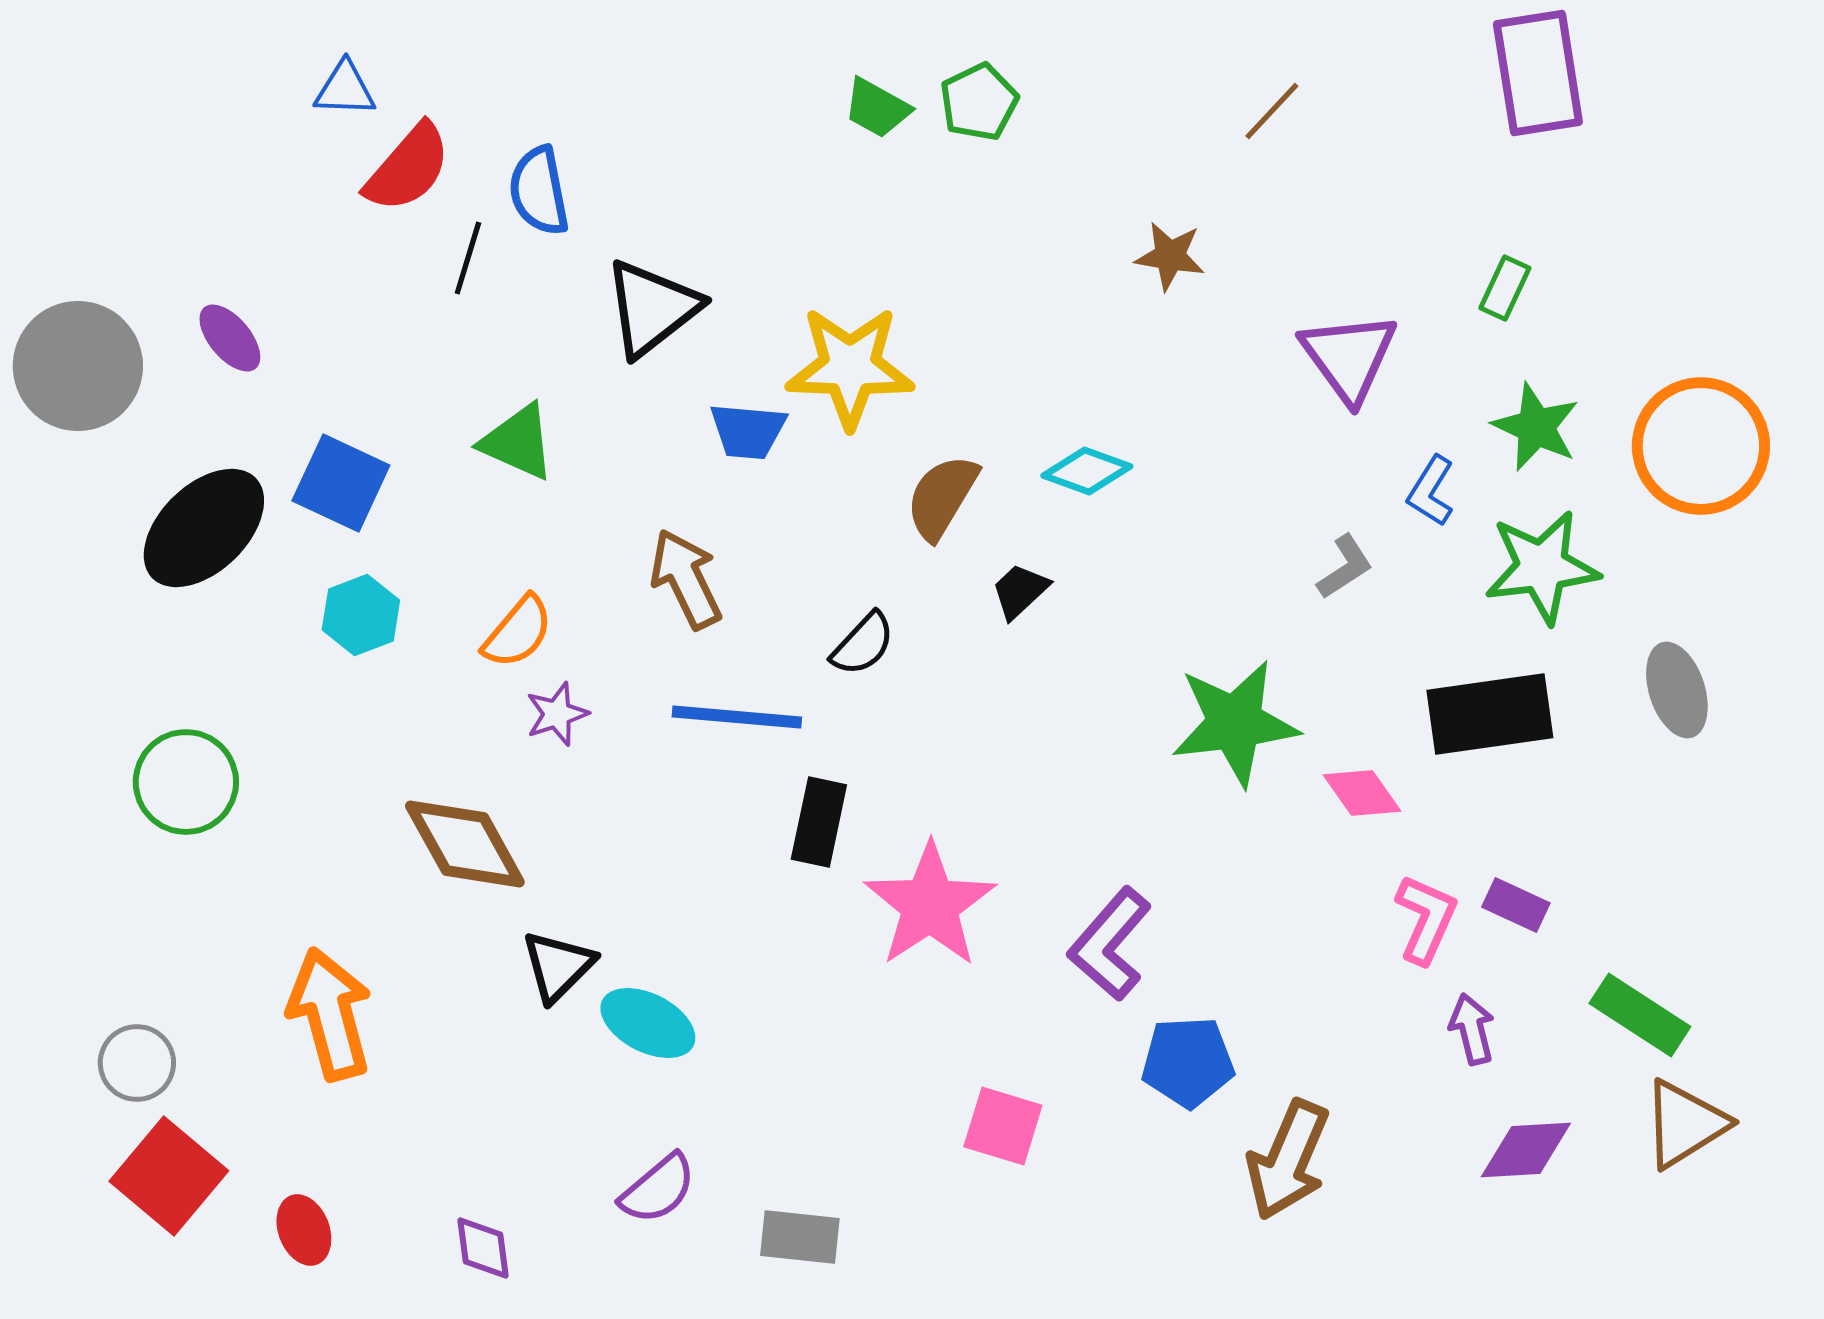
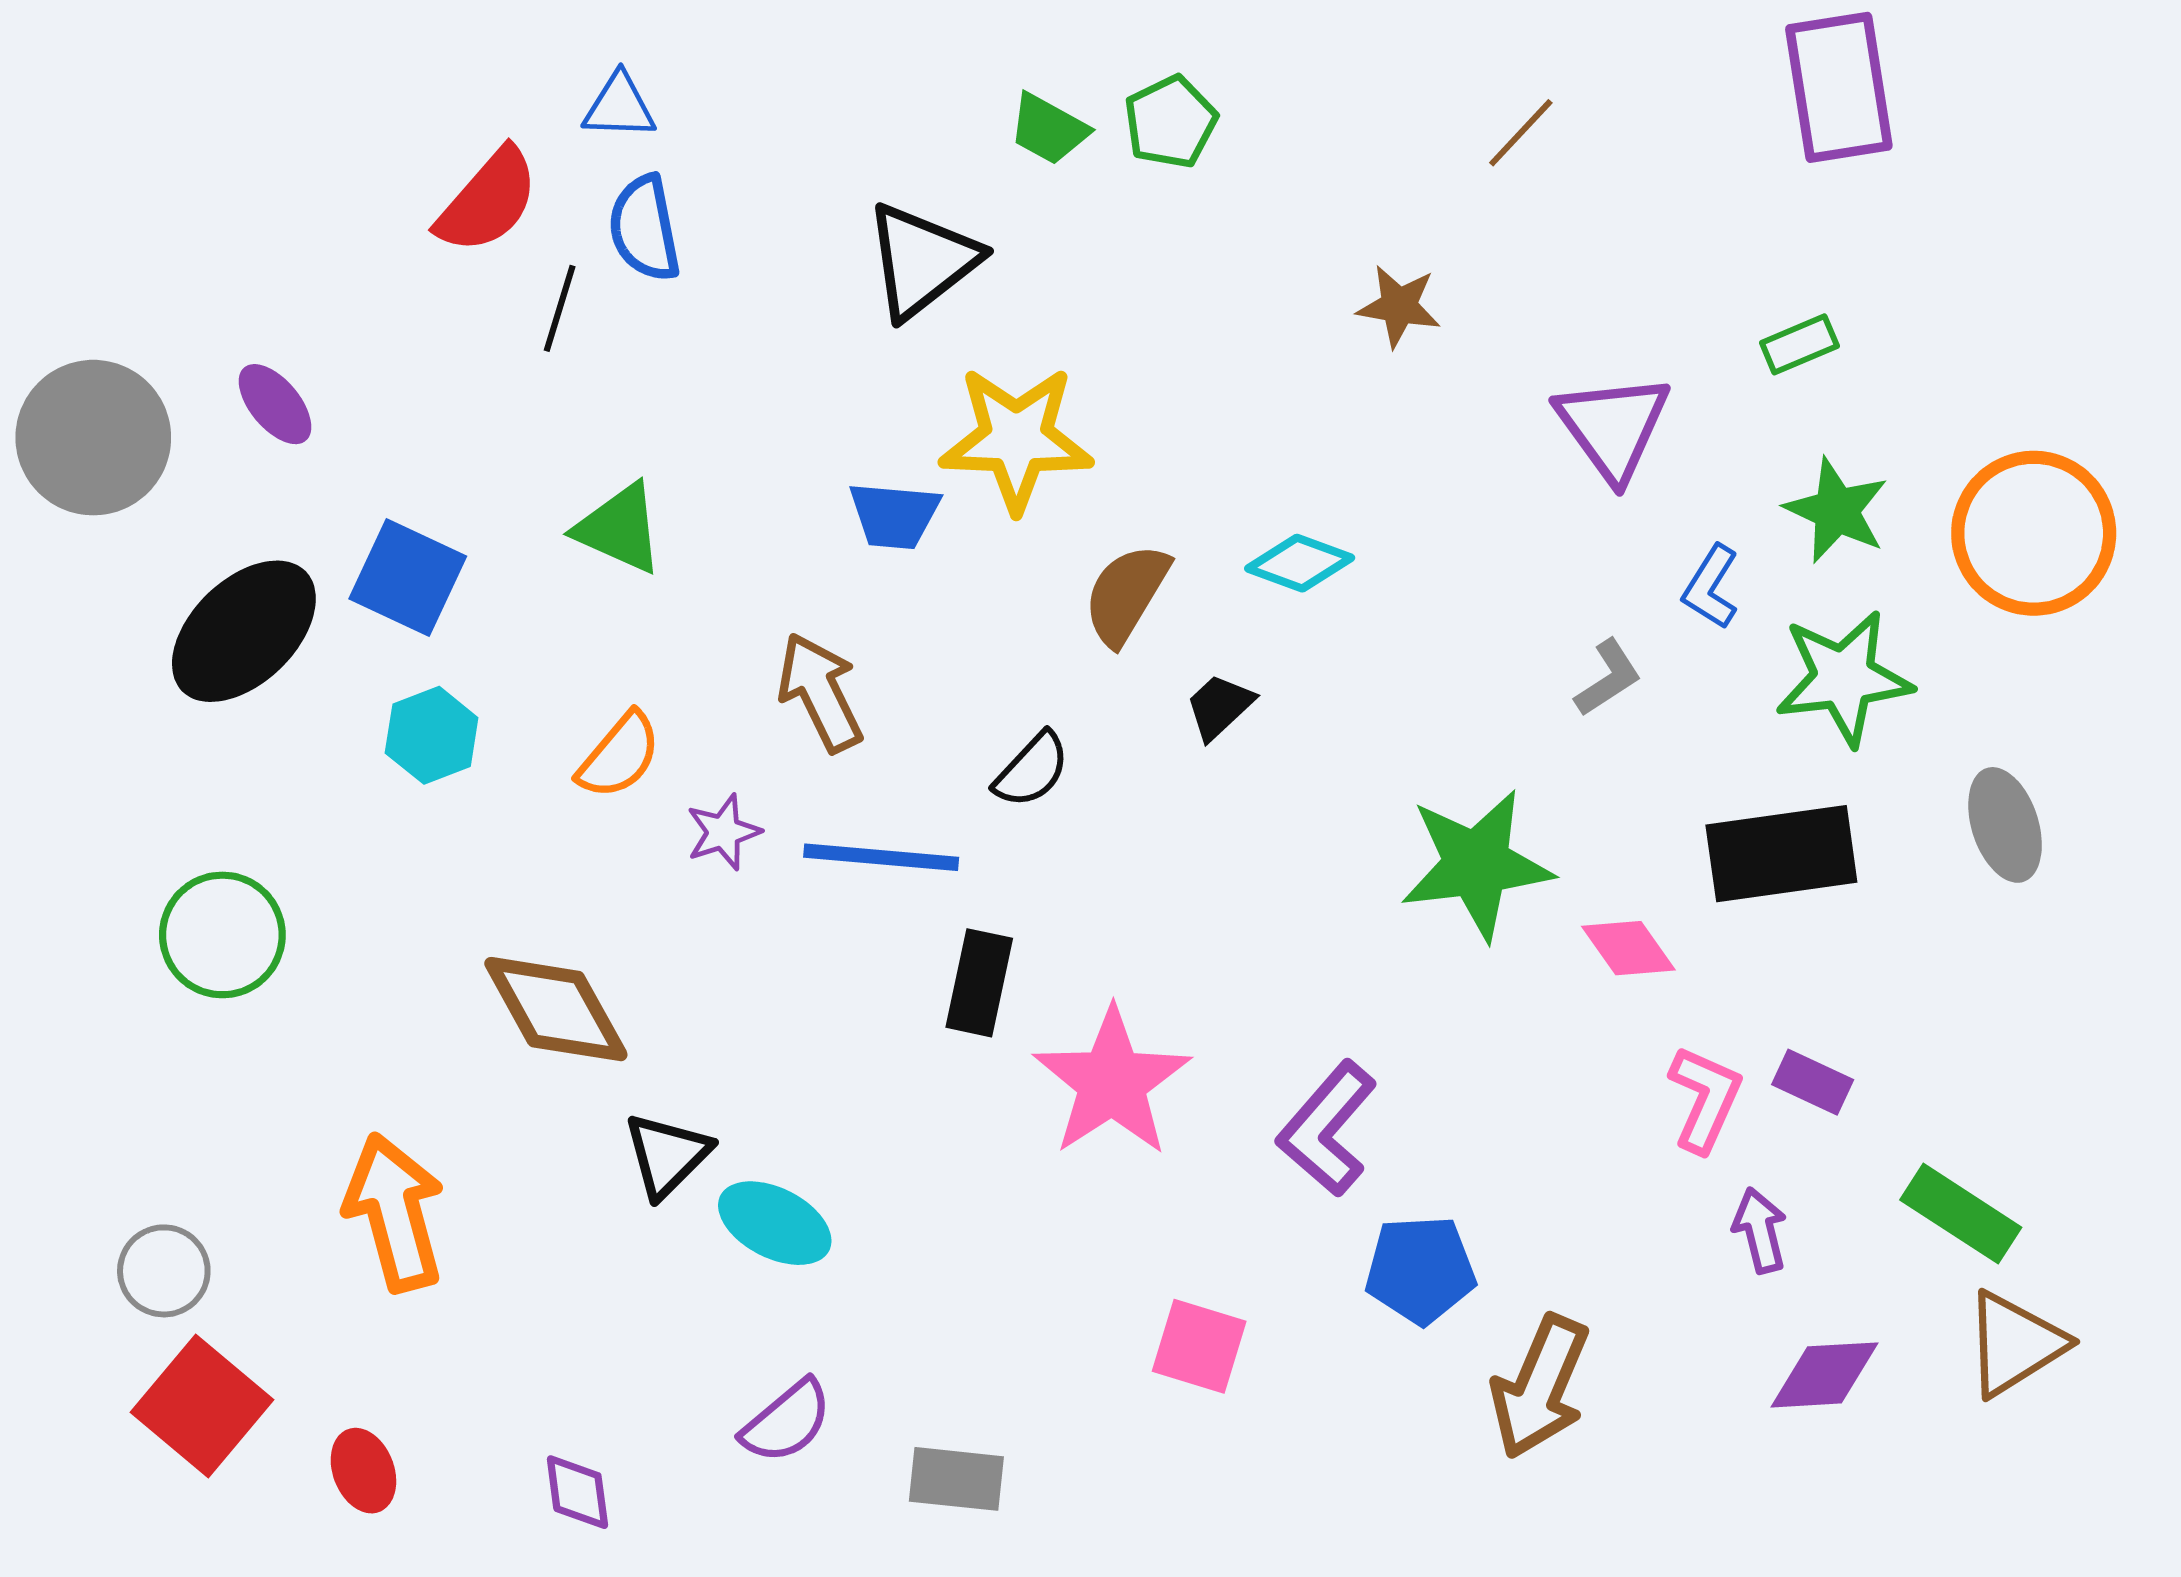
blue triangle: (345, 89) -> (619, 106), moved
green rectangle: (1505, 288) -> (1799, 344), turned 42
black triangle: (652, 308) -> (922, 261), moved
purple star: (557, 714) -> (723, 832), moved

